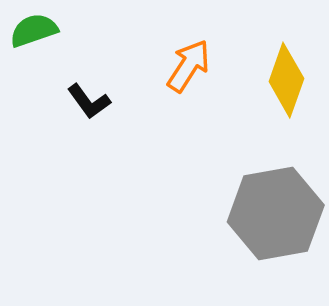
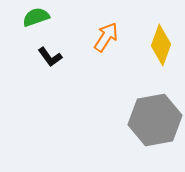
green semicircle: (34, 30) -> (36, 17), moved

